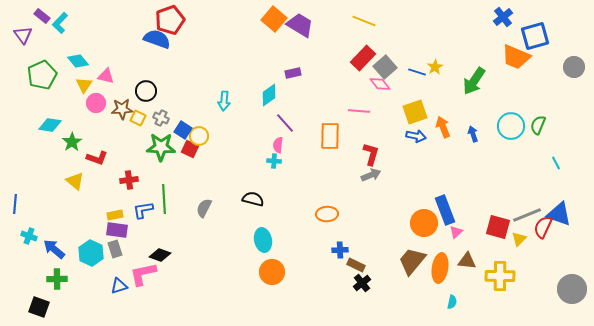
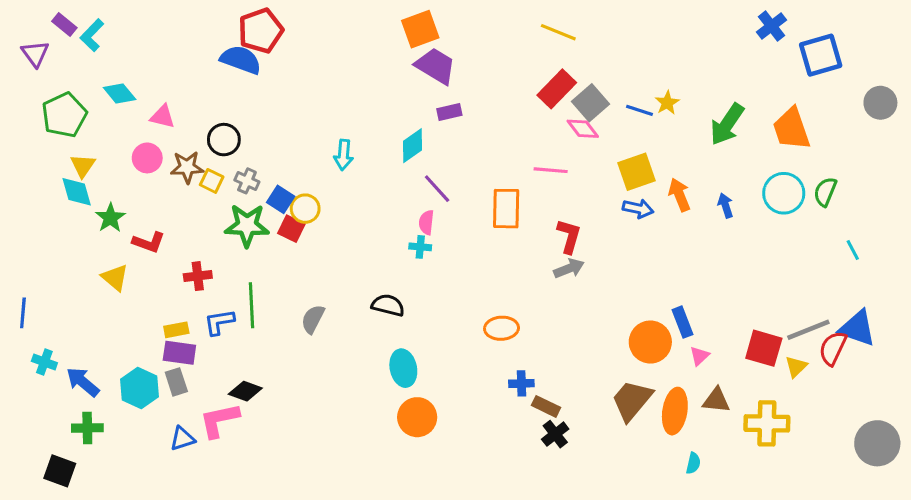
orange square: (274, 19) -> (420, 29), turned 30
purple trapezoid: (300, 25) -> (436, 66), moved
orange trapezoid: (516, 57) -> (791, 129), moved, turned 48
yellow triangle: (84, 85) -> (83, 166), moved
cyan diamond: (50, 125) -> (77, 192), turned 65
blue rectangle: (445, 210) -> (683, 322), size x0.7

